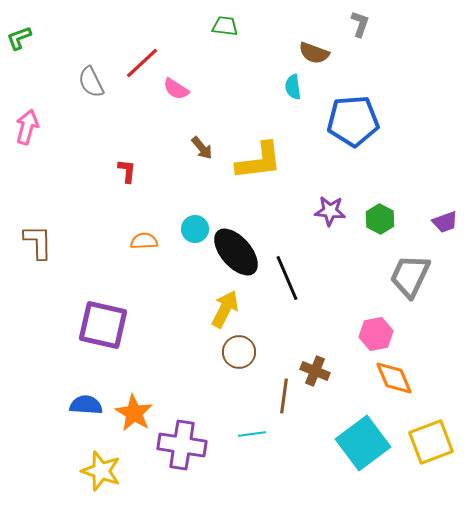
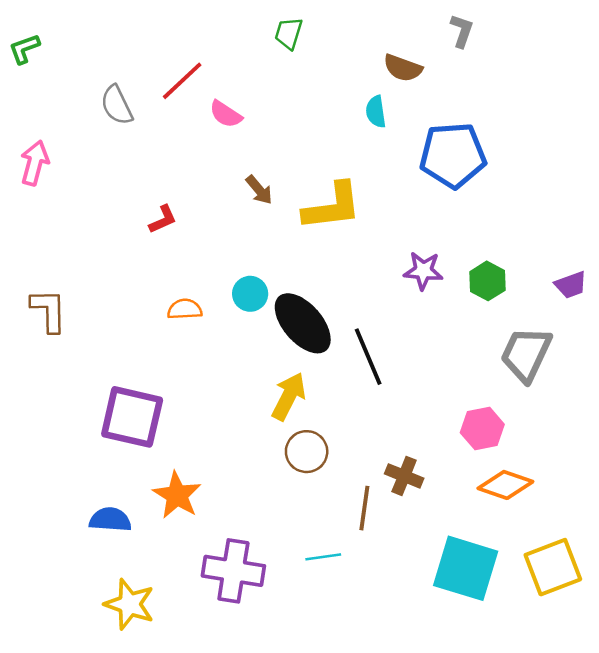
green trapezoid: (225, 26) -> (289, 33), turned -80
red L-shape: (127, 171) -> (163, 219), turned 60
orange diamond: (394, 378) -> (505, 485), turned -48
orange star: (134, 413) -> (177, 495), moved
cyan square: (363, 443) -> (466, 568), turned -36

